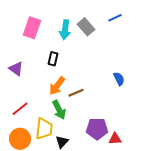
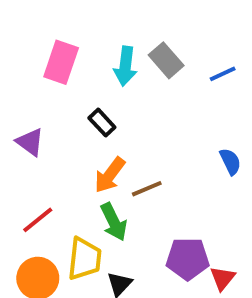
blue line: (115, 18) -> (223, 74), moved
black rectangle: (53, 59) -> (102, 123), turned -56
red triangle: (115, 139) -> (223, 278), turned -48

